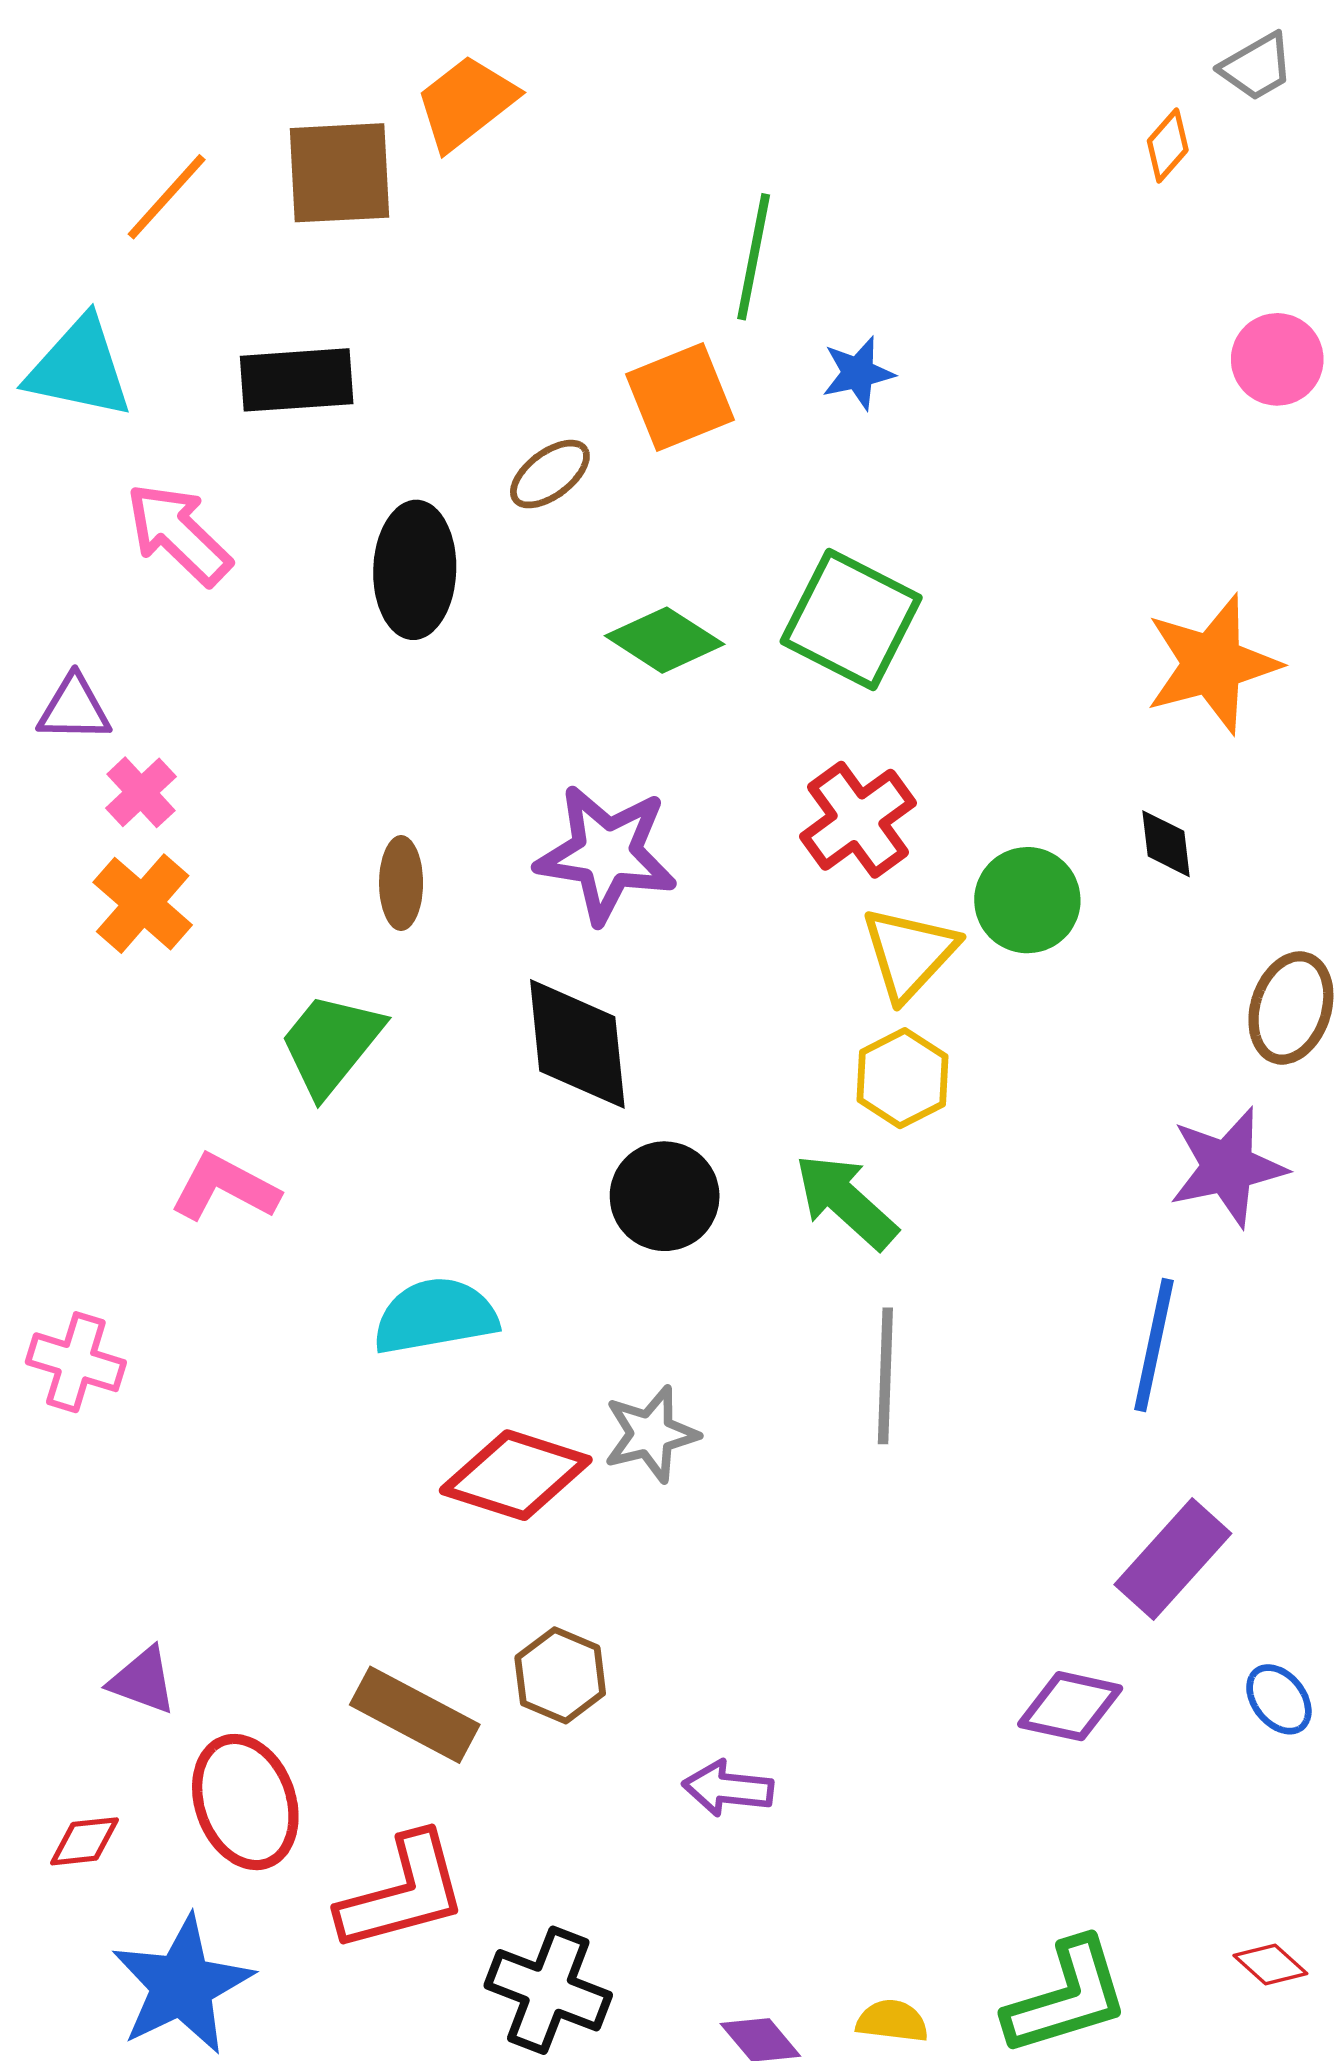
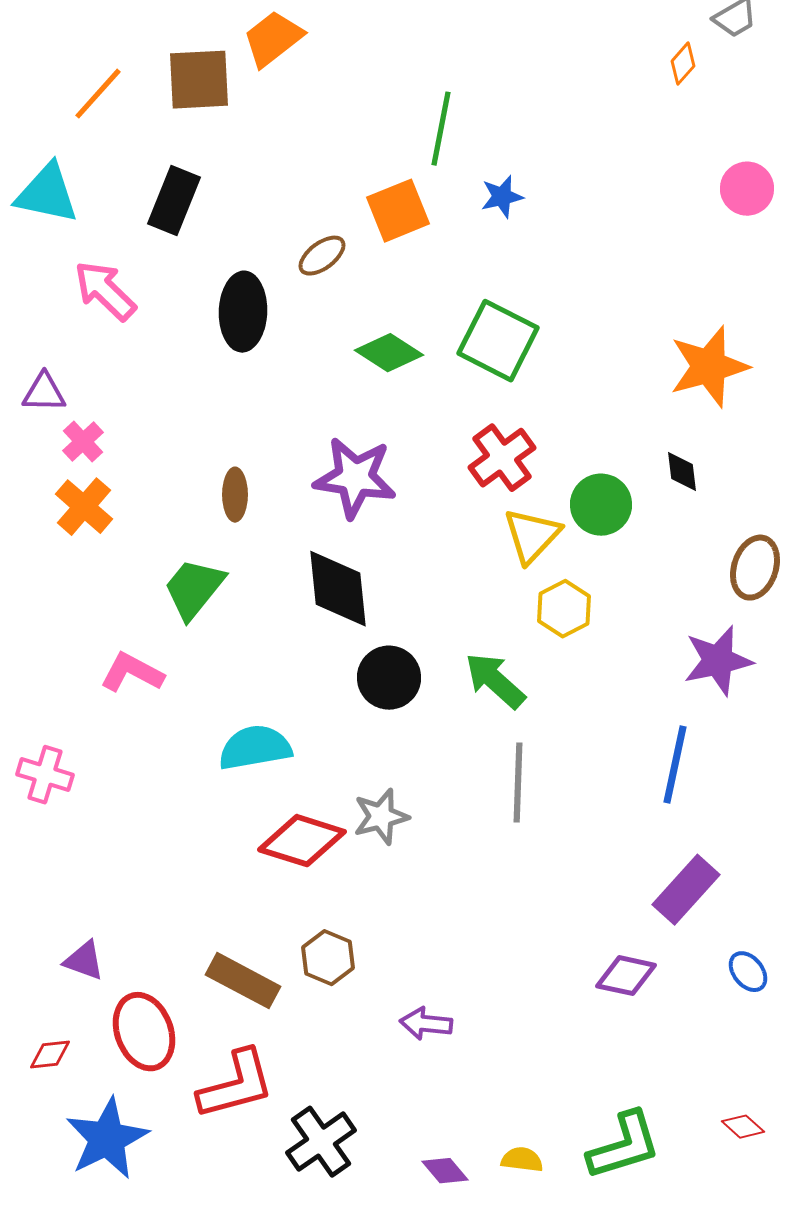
black rectangle: (297, 380) -> (174, 201), turned -64
yellow hexagon: (902, 1078) -> (564, 609), moved
black cross: (548, 1990) -> (321, 1142), turned 34

